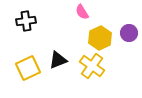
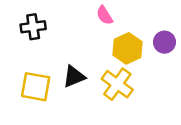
yellow square: (28, 68) -> (36, 87), turned 35

